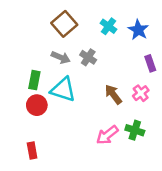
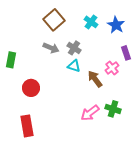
green rectangle: (34, 80) -> (11, 60), moved
cyan triangle: (63, 90) -> (74, 66), moved, size x0.6
pink cross: (141, 93) -> (112, 68), moved
red rectangle: (32, 151) -> (27, 126), size x1.5

